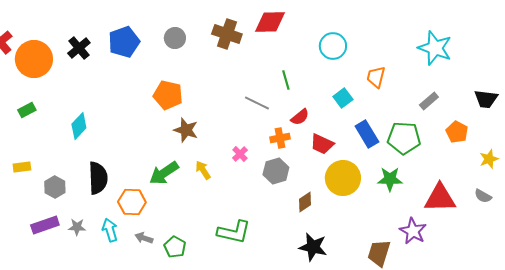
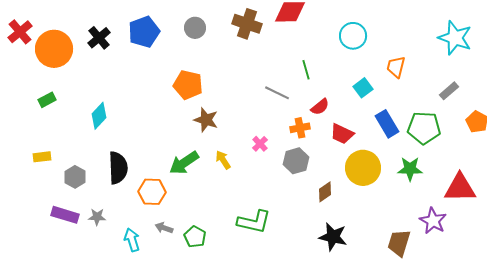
purple rectangle: (45, 225) -> (65, 215), turned 36
cyan arrow: (110, 230) -> (132, 240), moved

